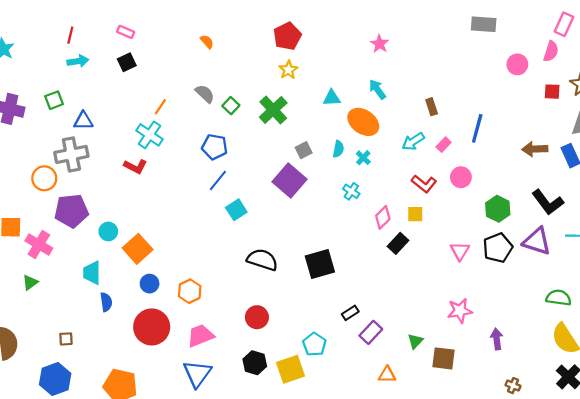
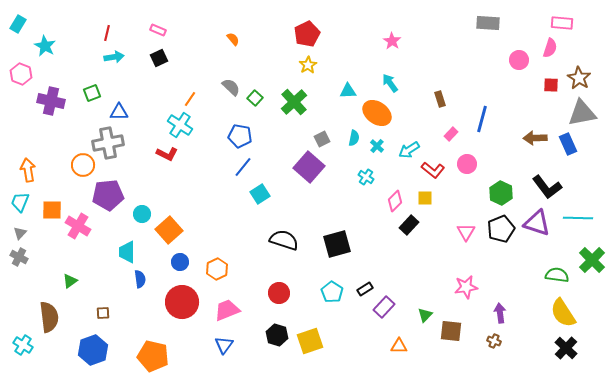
pink rectangle: (564, 24) -> (562, 23), turned 70
cyan arrow: (413, 141) -> (409, 150), moved
green triangle: (30, 282) -> (70, 281), moved
cyan pentagon: (314, 344) -> (332, 292), moved
blue triangle: (197, 374) -> (224, 345), size x0.7
brown cross: (513, 386) -> (494, 341), moved

